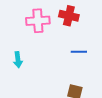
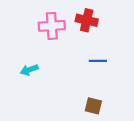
cyan arrow: (18, 60) -> (29, 70), turned 77

